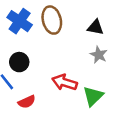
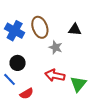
gray star: (99, 55) -> (56, 47), moved

